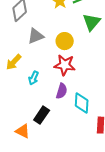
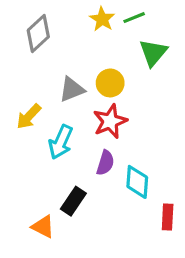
gray triangle: (36, 36) -> (72, 89), moved
red star: (65, 65) -> (110, 121), turned -30
cyan arrow: (34, 78) -> (61, 142), size x1.5

